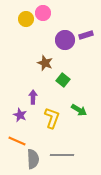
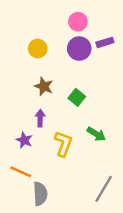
pink circle: (43, 13) -> (78, 22), moved
yellow circle: (26, 19) -> (38, 49), moved
brown star: (45, 63) -> (44, 86), moved
gray line: (62, 155) -> (104, 189), moved, turned -60

